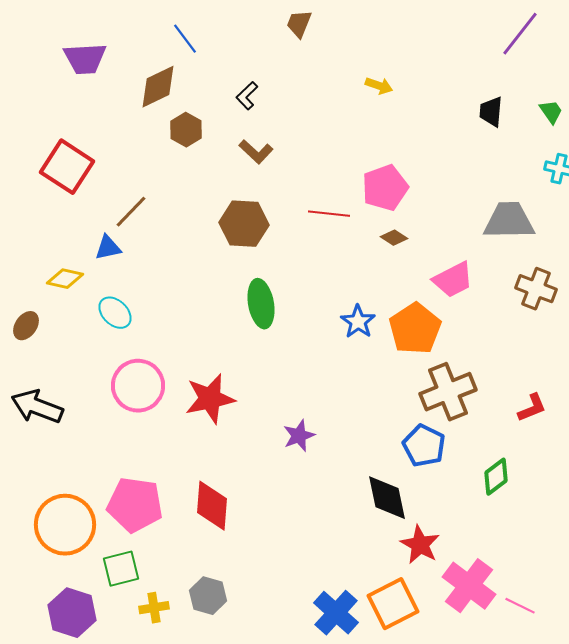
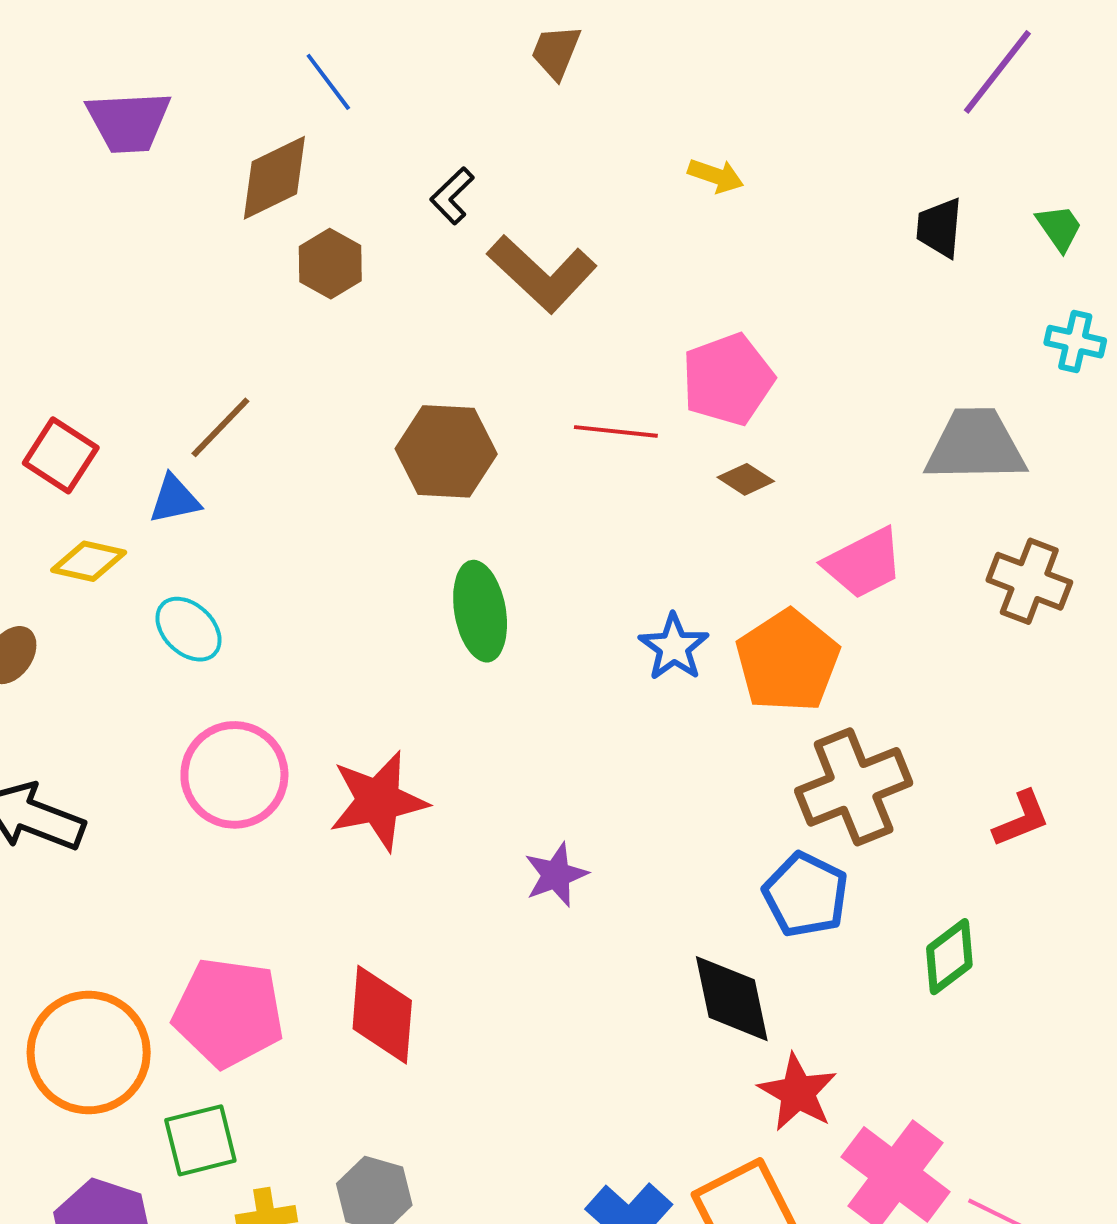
brown L-shape: (256, 152) -> (542, 274), moved, size x1.6
red square: (67, 167) -> (61, 455), moved, size x0.7

